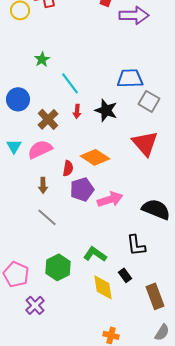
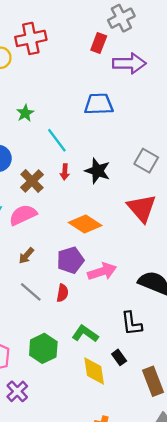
blue trapezoid: (130, 78) -> (99, 104), moved
red semicircle: (68, 168) -> (63, 293), moved
brown arrow: (43, 185) -> (26, 256), turned 42

